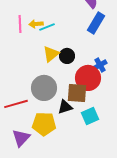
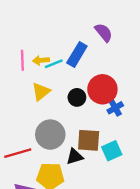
blue rectangle: (96, 23) -> (77, 55), moved
yellow triangle: (51, 54) -> (41, 92), moved
red circle: (88, 78) -> (102, 89), moved
cyan square: (90, 116) -> (112, 151), moved

